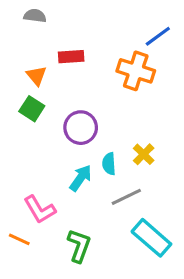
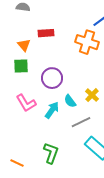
green square: (32, 109) -> (21, 66), turned -35
cyan semicircle: (109, 164) -> (70, 101), turned -32
pink L-shape: (40, 209) -> (26, 103), moved
orange line: (19, 239) -> (17, 163), moved

